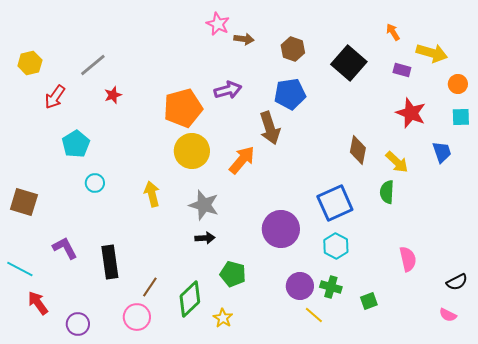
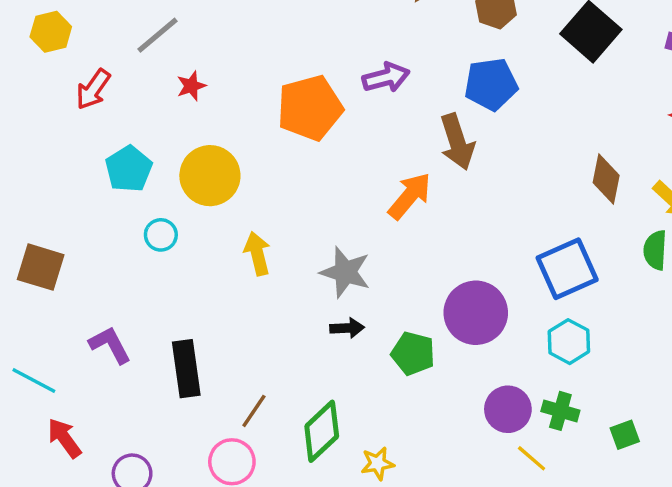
yellow circle: (192, 151) -> (210, 176), moved
green pentagon: (233, 274) -> (413, 353), moved
yellow star: (223, 318) -> (378, 463), turned 30

